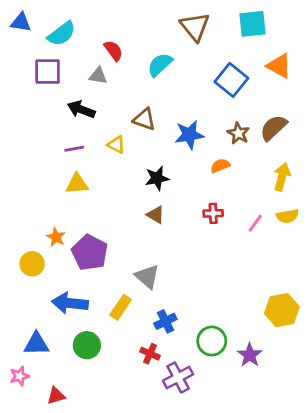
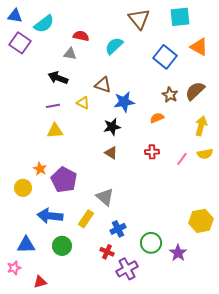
red semicircle: (114, 51) -> (81, 36), turned -42
purple square: (48, 72) -> (20, 43), moved, turned 35
blue star: (189, 135) -> (124, 102), moved

